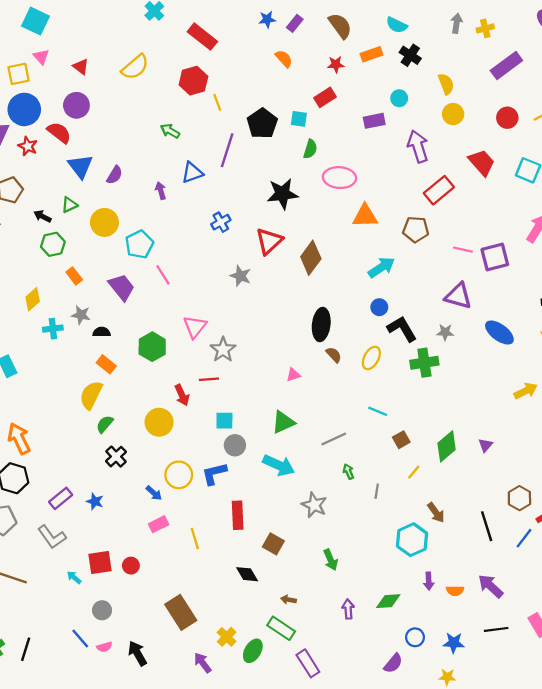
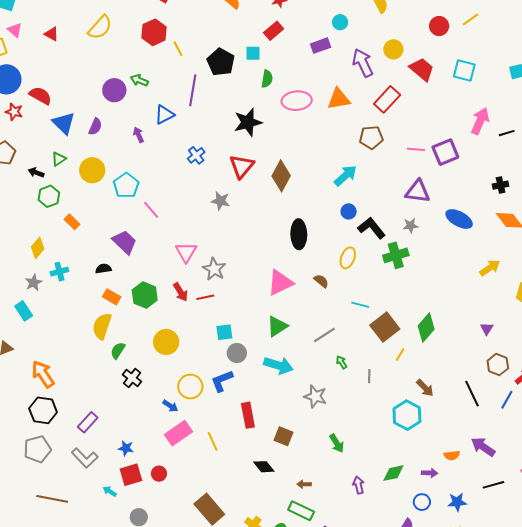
purple circle: (76, 105) -> (114, 90), moved
yellow circle: (453, 114) -> (393, 49), moved
orange triangle: (365, 216) -> (339, 99), moved
purple trapezoid: (122, 287) -> (125, 242), moved
gray star: (81, 315) -> (34, 283), moved, turned -30
green hexagon: (152, 347) -> (145, 295), moved
brown semicircle: (334, 355) -> (321, 281), moved
pink triangle: (293, 375) -> (280, 283), size x2.0
red arrow: (182, 395) -> (181, 292), moved
brown square: (401, 440) -> (385, 327), size x1.8
purple triangle: (485, 445) -> (487, 329), moved
blue star: (95, 501) -> (126, 448), moved
pink rectangle: (159, 524) -> (179, 433), size x1.5
purple arrow: (429, 581) -> (430, 473), moved, turned -77

